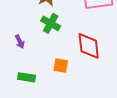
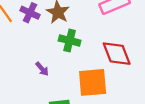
orange square: (61, 65) -> (93, 82), size x1.8

